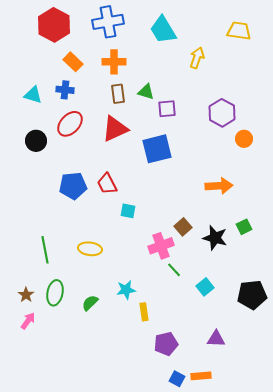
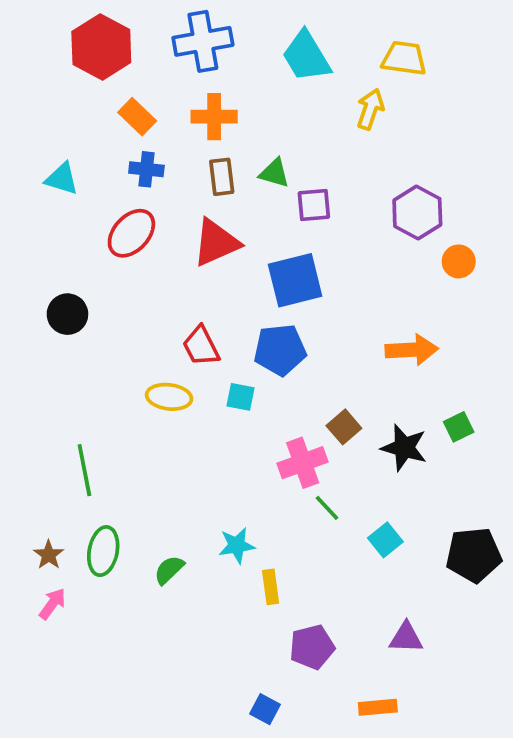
yellow trapezoid: (239, 31) -> (404, 58), moved
blue cross: (65, 90) -> (146, 169), moved
black circle: (36, 141) -> (67, 314), moved
blue pentagon: (73, 186) -> (280, 350), moved
yellow ellipse: (90, 249) -> (169, 397), moved
blue square: (177, 379) -> (265, 709), moved

